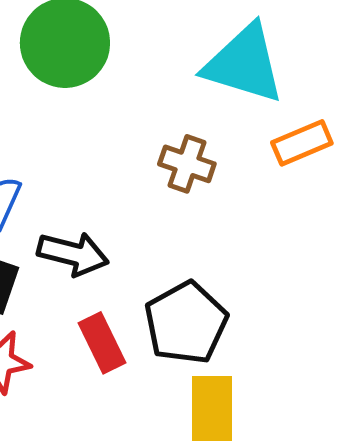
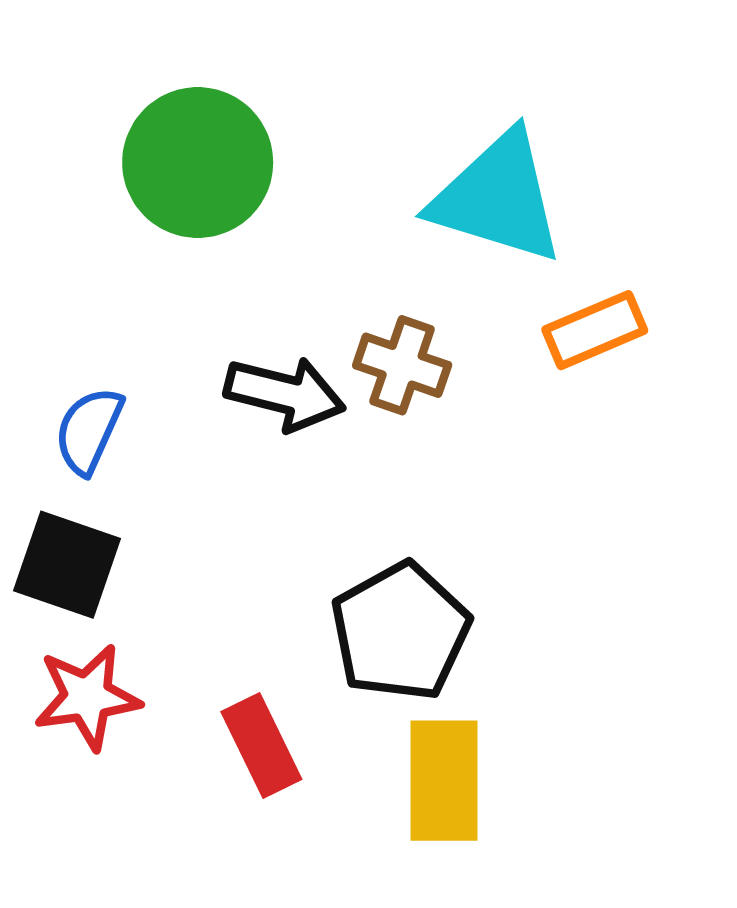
black arrow: (73, 254) -> (285, 394), moved
red rectangle: (102, 343) -> (261, 746), moved

